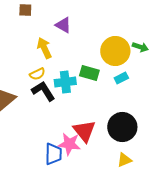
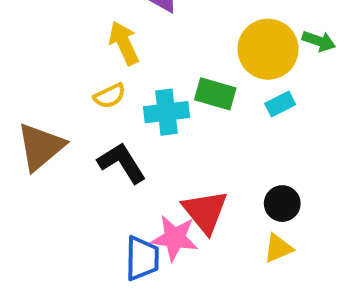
black L-shape: (43, 91) -> (122, 163), moved
black circle: (122, 127) -> (282, 204), size x0.6
yellow triangle: (124, 160) -> (278, 248), moved

